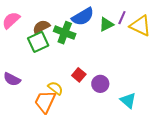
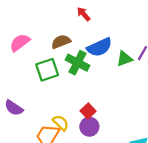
brown semicircle: (41, 27) -> (61, 42), moved
purple circle: (100, 84) -> (89, 127), moved

